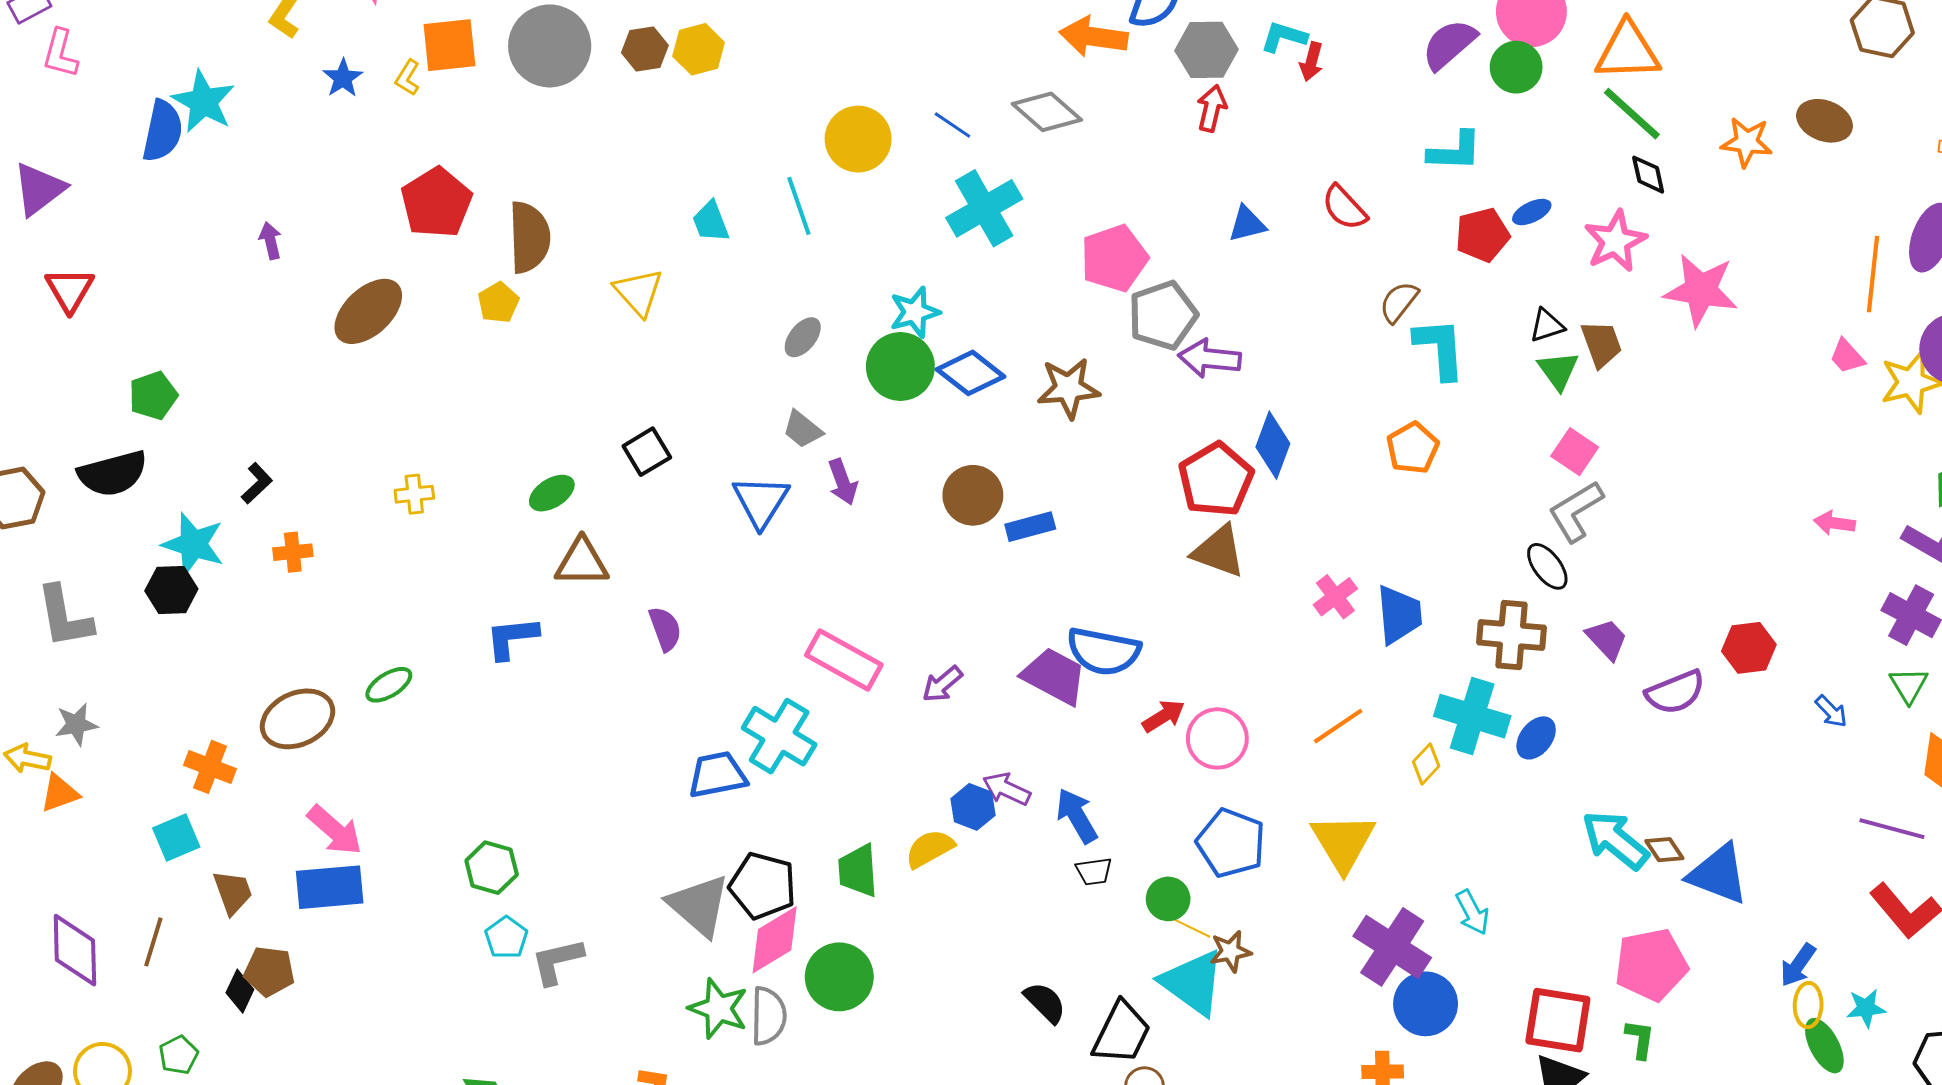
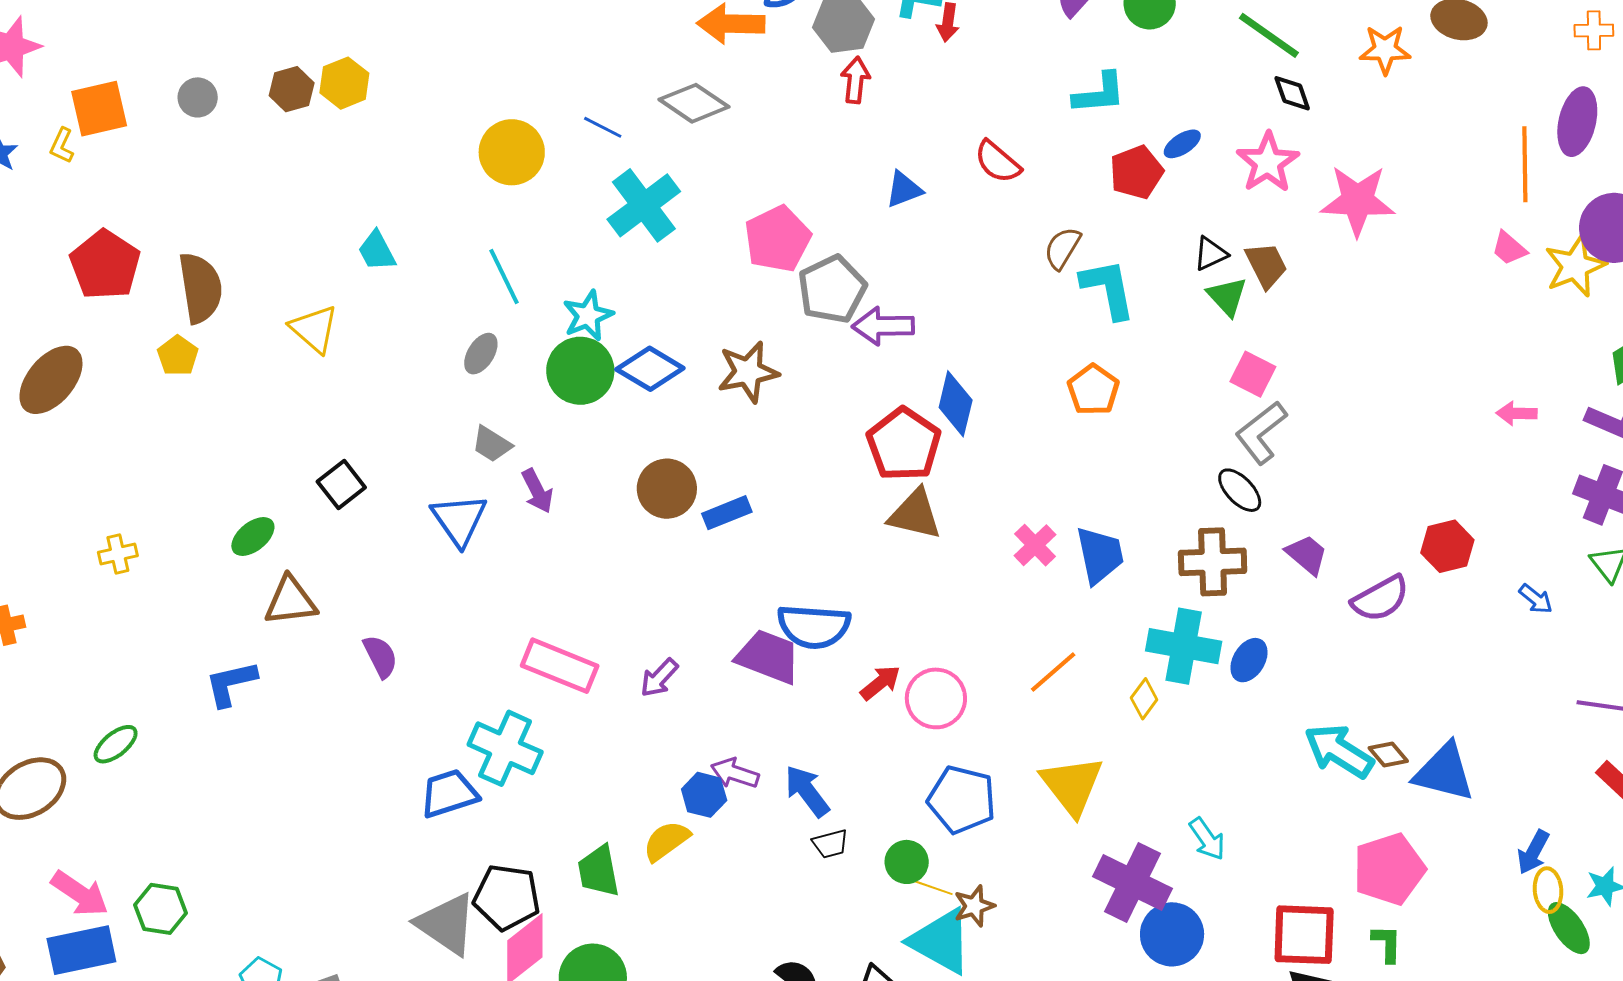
gray circle: (550, 46) -> (198, 97), size x0.5
cyan line: (799, 206) -> (504, 276), moved
green hexagon: (492, 868) -> (161, 909), moved

